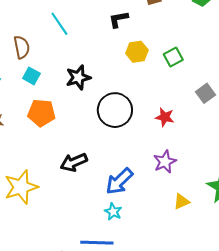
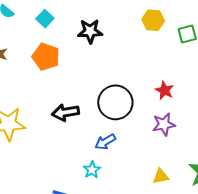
black circle: (115, 110) -> (115, 102), moved
purple star: (165, 162) -> (164, 124), moved
blue arrow: (119, 181) -> (105, 142), size x0.7

